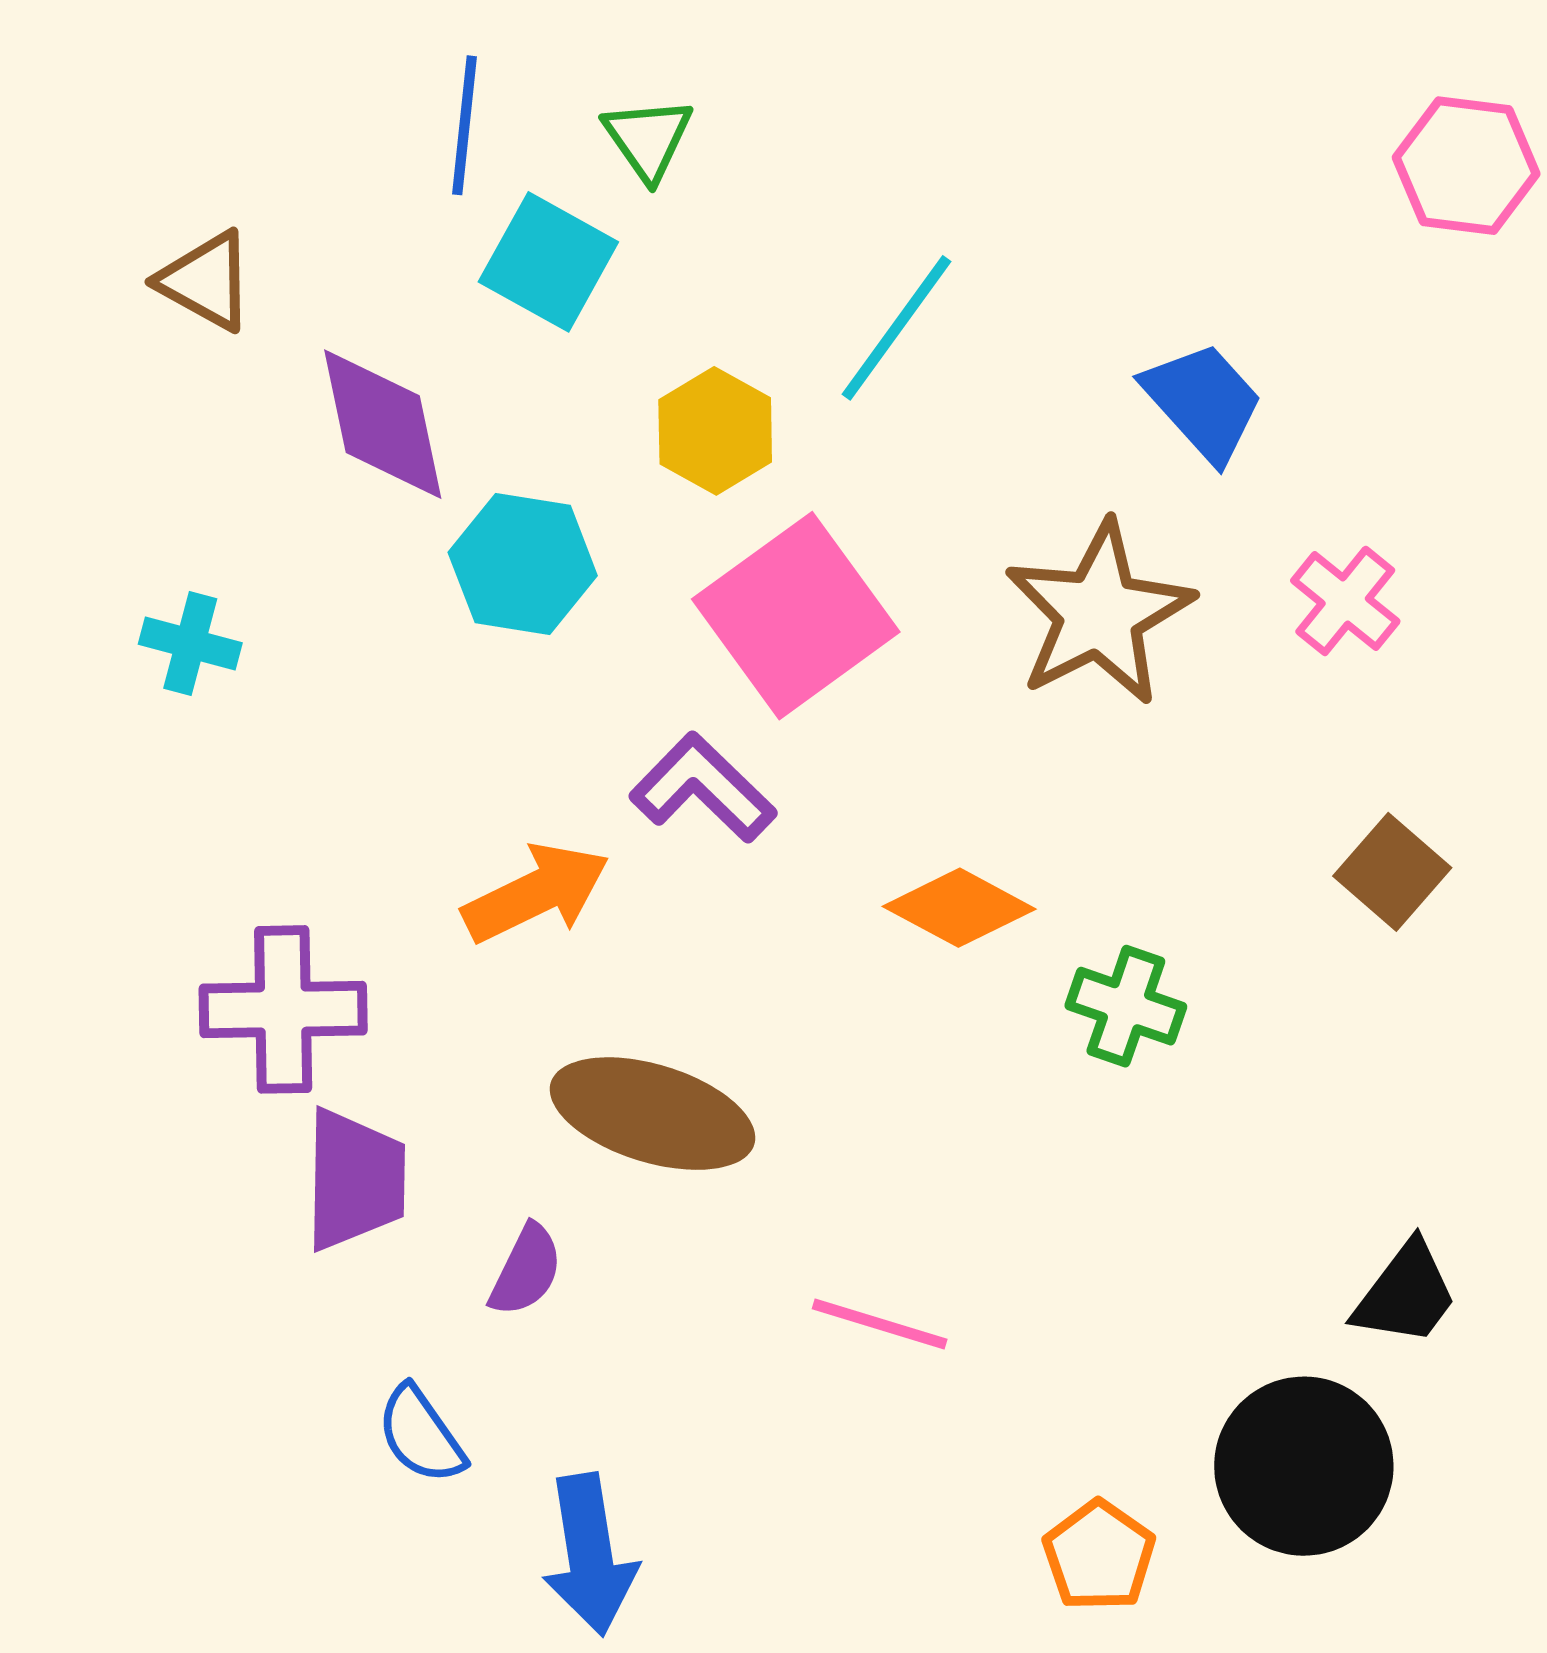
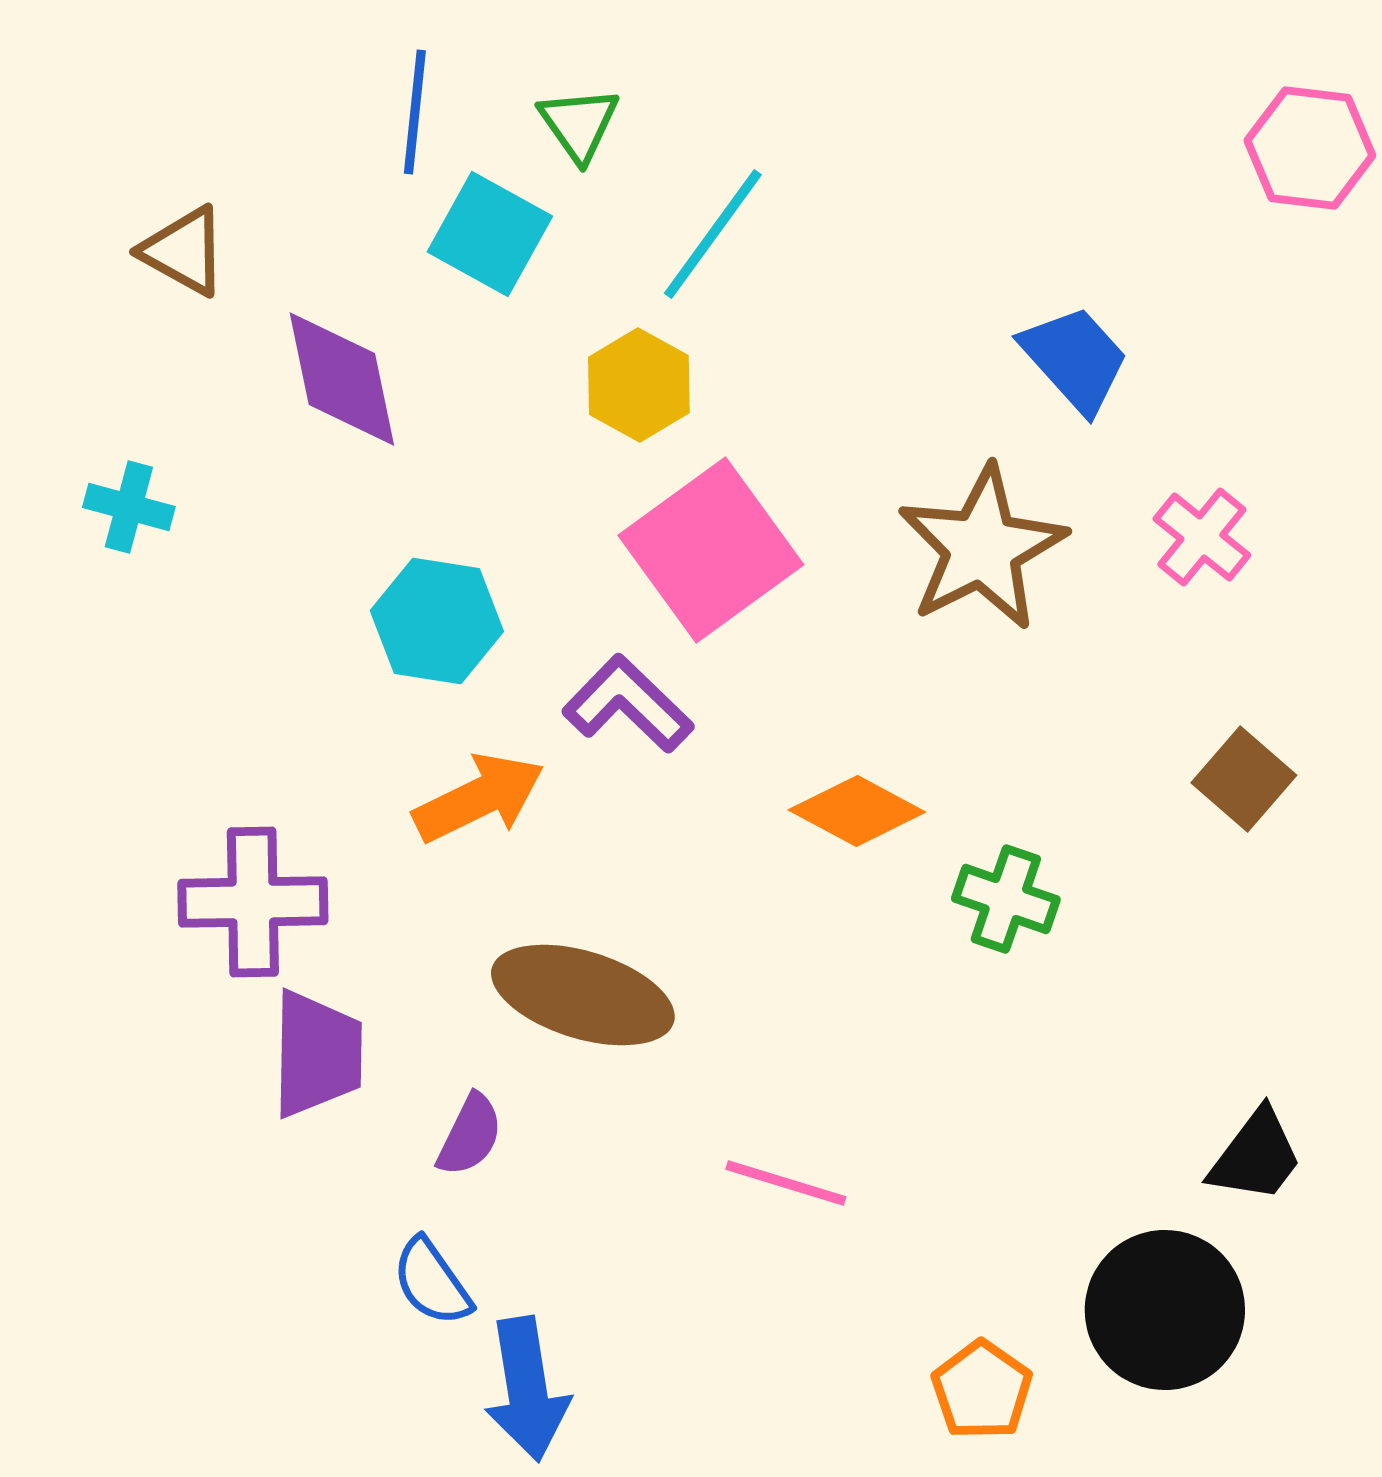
cyan line: (896, 328) -> (713, 234), moved
cyan hexagon: (523, 564) -> (437, 621), moved
cyan cross: (190, 644) -> (129, 507), moved
blue semicircle: (421, 1435) -> (432, 1282), moved

